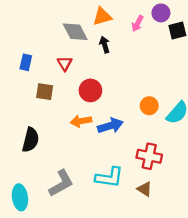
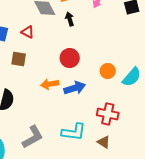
red triangle: (65, 63) -> (28, 32), moved, turned -32
red circle: (90, 90) -> (70, 58), moved

